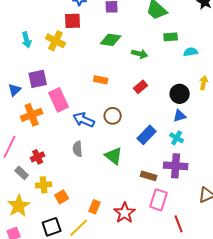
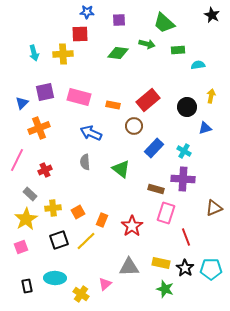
yellow cross: (56, 41) -> (63, 54), turned -30
green arrow: (140, 54) -> (147, 44), moved
orange rectangle: (101, 80) -> (113, 105), moved
red rectangle: (141, 87) -> (148, 100), size x1.6
pink rectangle: (59, 100) -> (79, 97), moved, turned -50
brown circle: (113, 116) -> (134, 126), moved
blue triangle: (180, 116) -> (205, 128), moved
gray rectangle: (22, 173) -> (30, 194), moved
yellow cross: (44, 185) -> (53, 208), moved
orange square: (62, 197) -> (78, 212), moved

